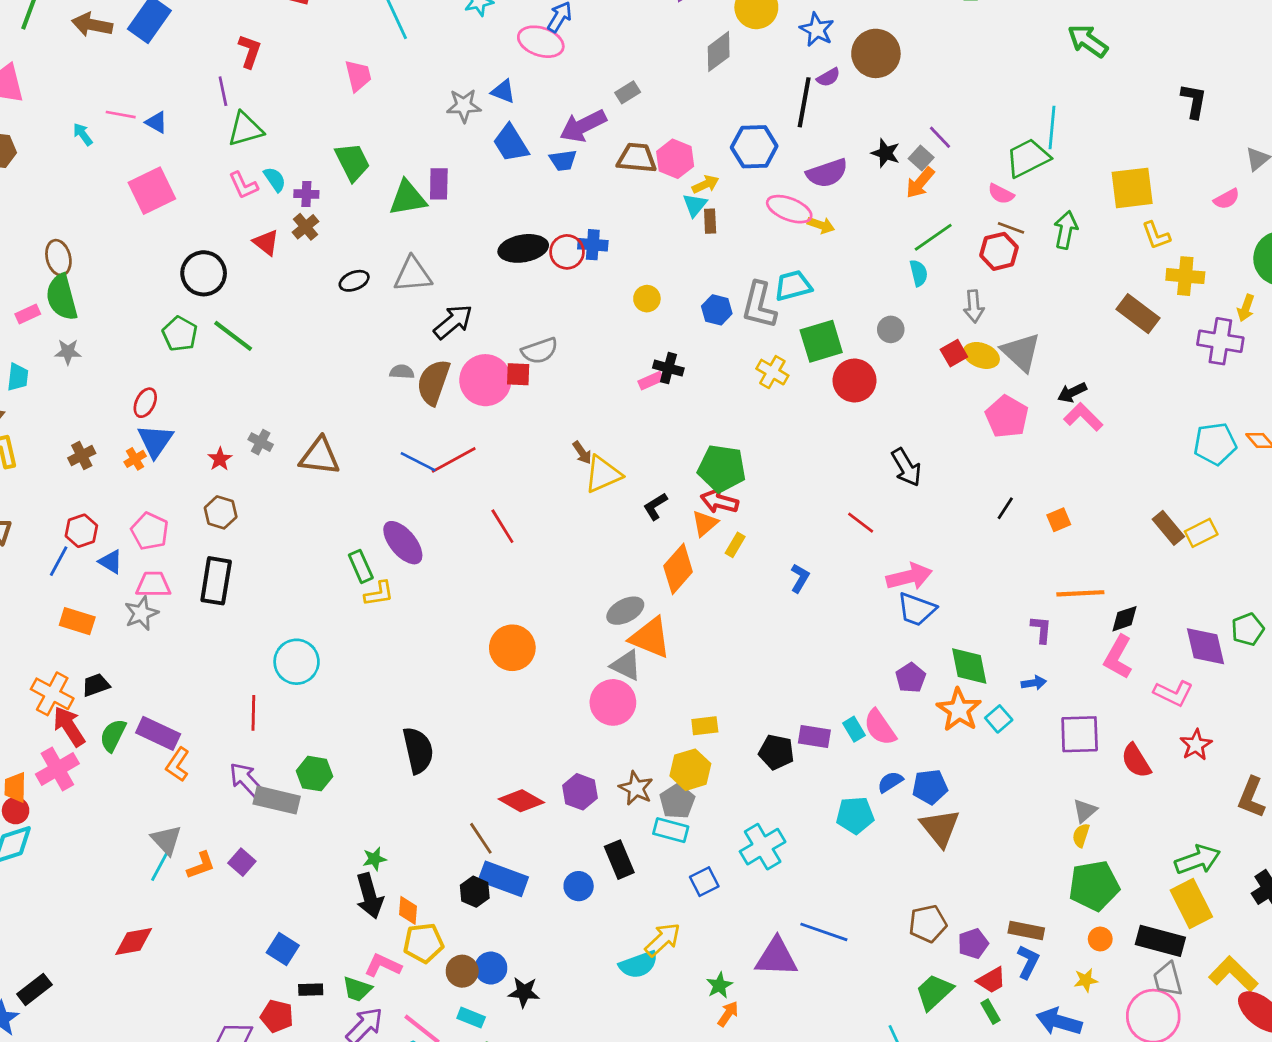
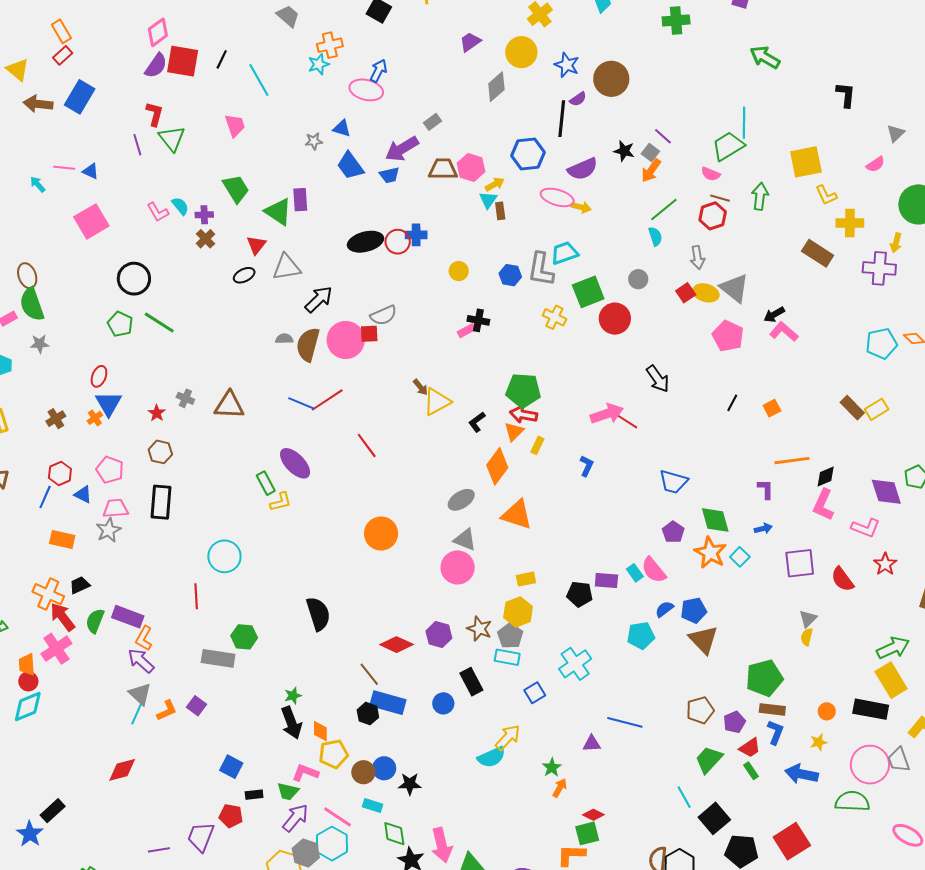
gray star: (464, 106) -> (314, 141), size x0.7
green triangle: (245, 129) -> (172, 138), moved, turned -48
green triangle: (408, 198) -> (278, 212), turned 48
red triangle: (266, 242) -> (256, 245), moved, turned 35
pink arrow: (909, 577) -> (607, 414), moved
orange triangle: (650, 638) -> (517, 515), moved
purple arrow: (246, 780) -> (141, 661), moved
green pentagon: (1094, 886) -> (764, 678), moved
purple triangle: (776, 957) -> (592, 744), size x0.6
gray trapezoid: (1168, 979) -> (899, 760), moved

